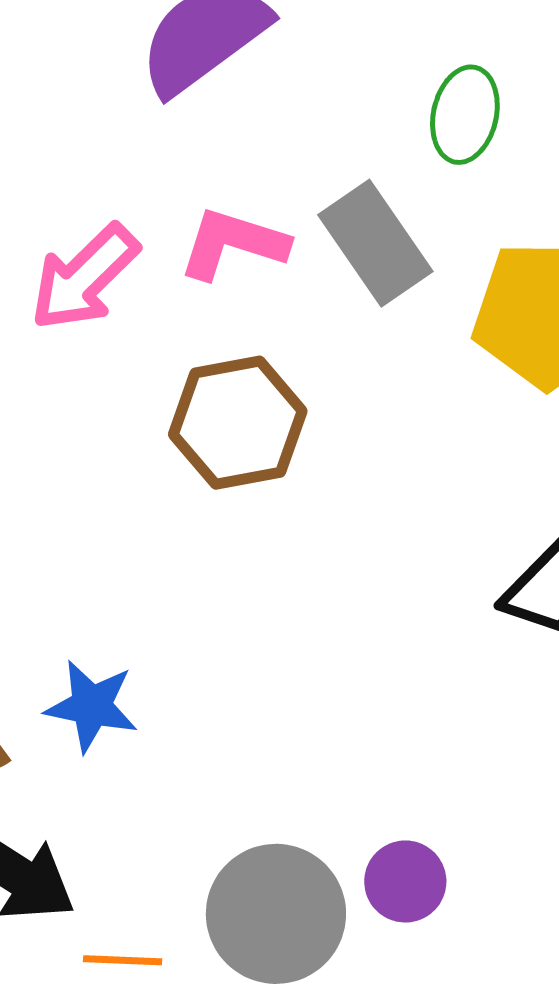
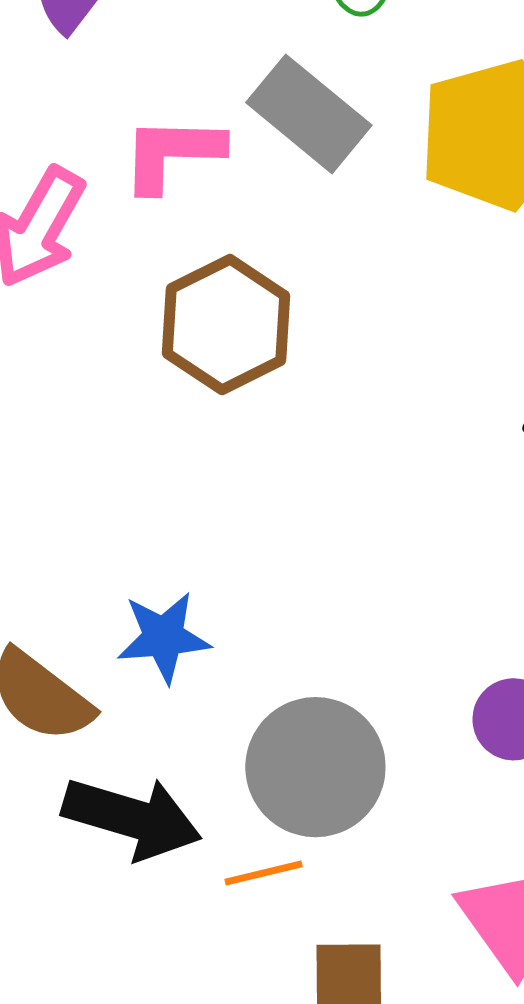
gray circle: (276, 914) -> (315, 767), moved

